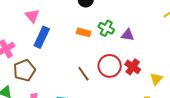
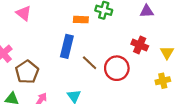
purple triangle: (128, 35) -> (147, 11), moved
blue rectangle: (42, 37) -> (67, 46), moved
red circle: (110, 66) -> (117, 68), moved

